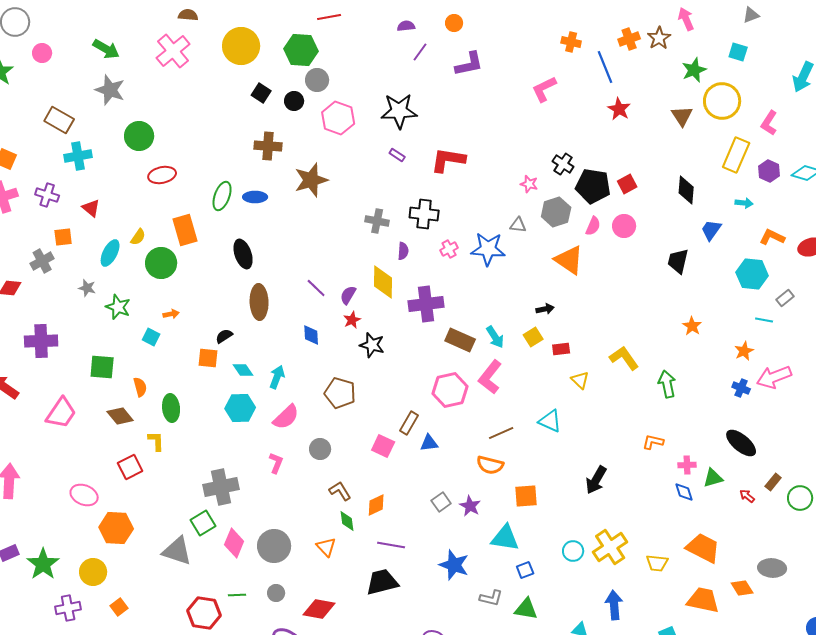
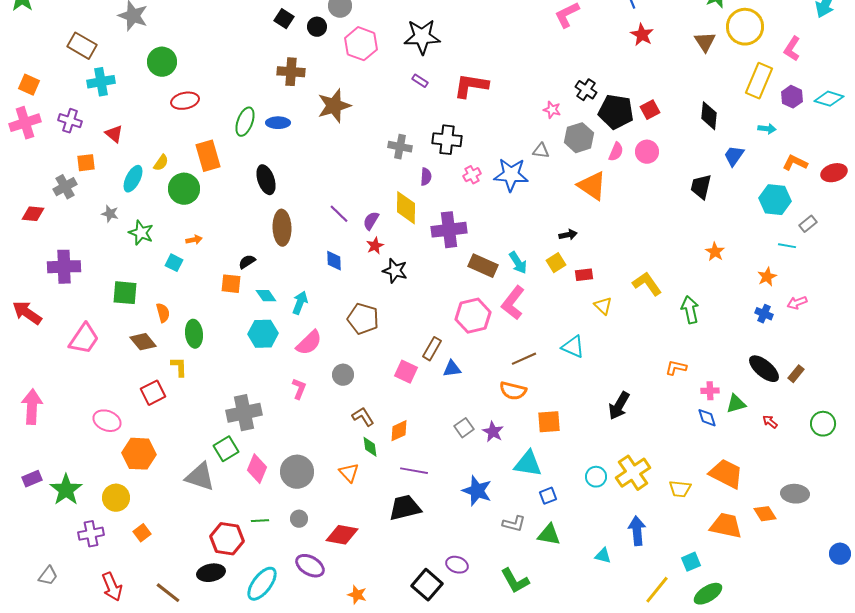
pink arrow: (774, 377) -> (797, 303), size x0.6
brown rectangle: (773, 482) -> (796, 374), moved

